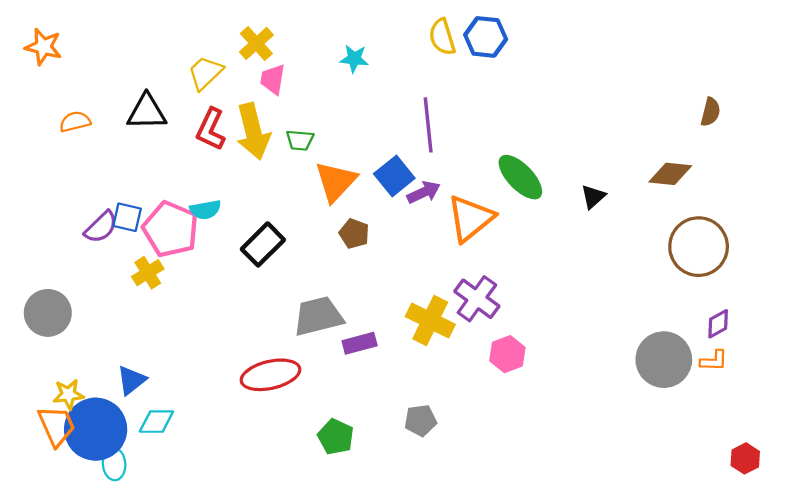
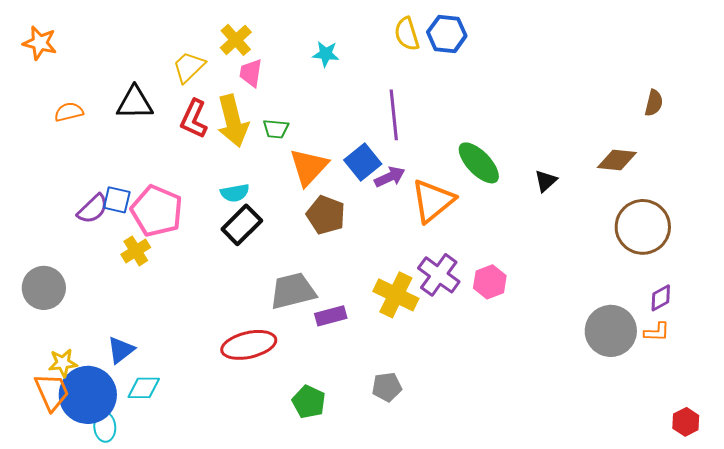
cyan semicircle: (205, 210) -> (235, 193), moved
brown pentagon: (354, 234) -> (326, 215), size x1.4
pink hexagon: (507, 354) -> (490, 282), moved

